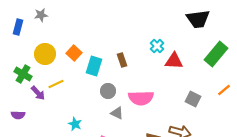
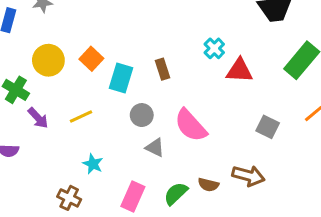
yellow line: (56, 84) -> (81, 117), moved
pink semicircle: (141, 98) -> (191, 125), turned 50

